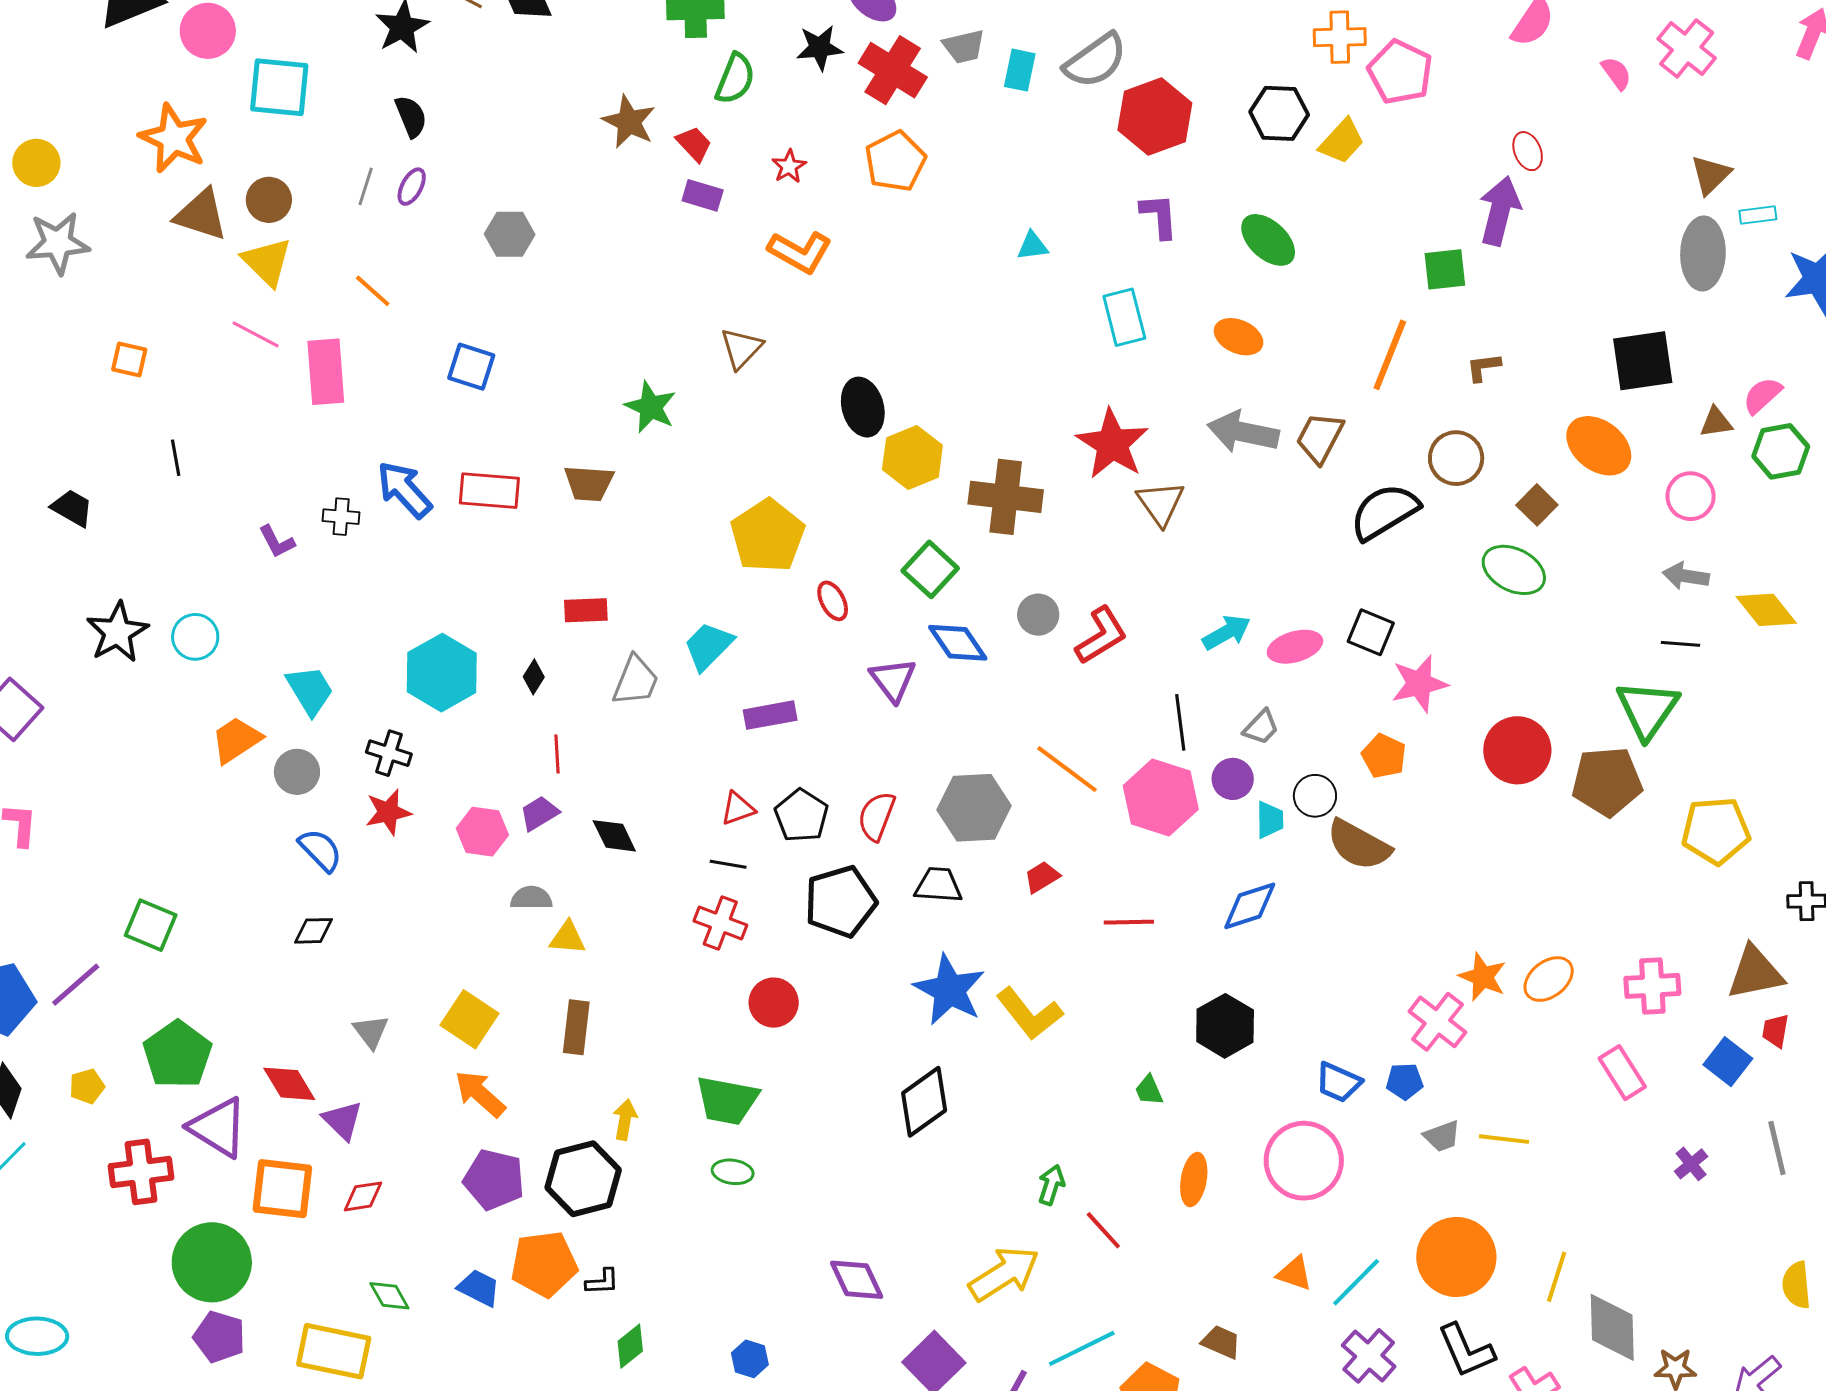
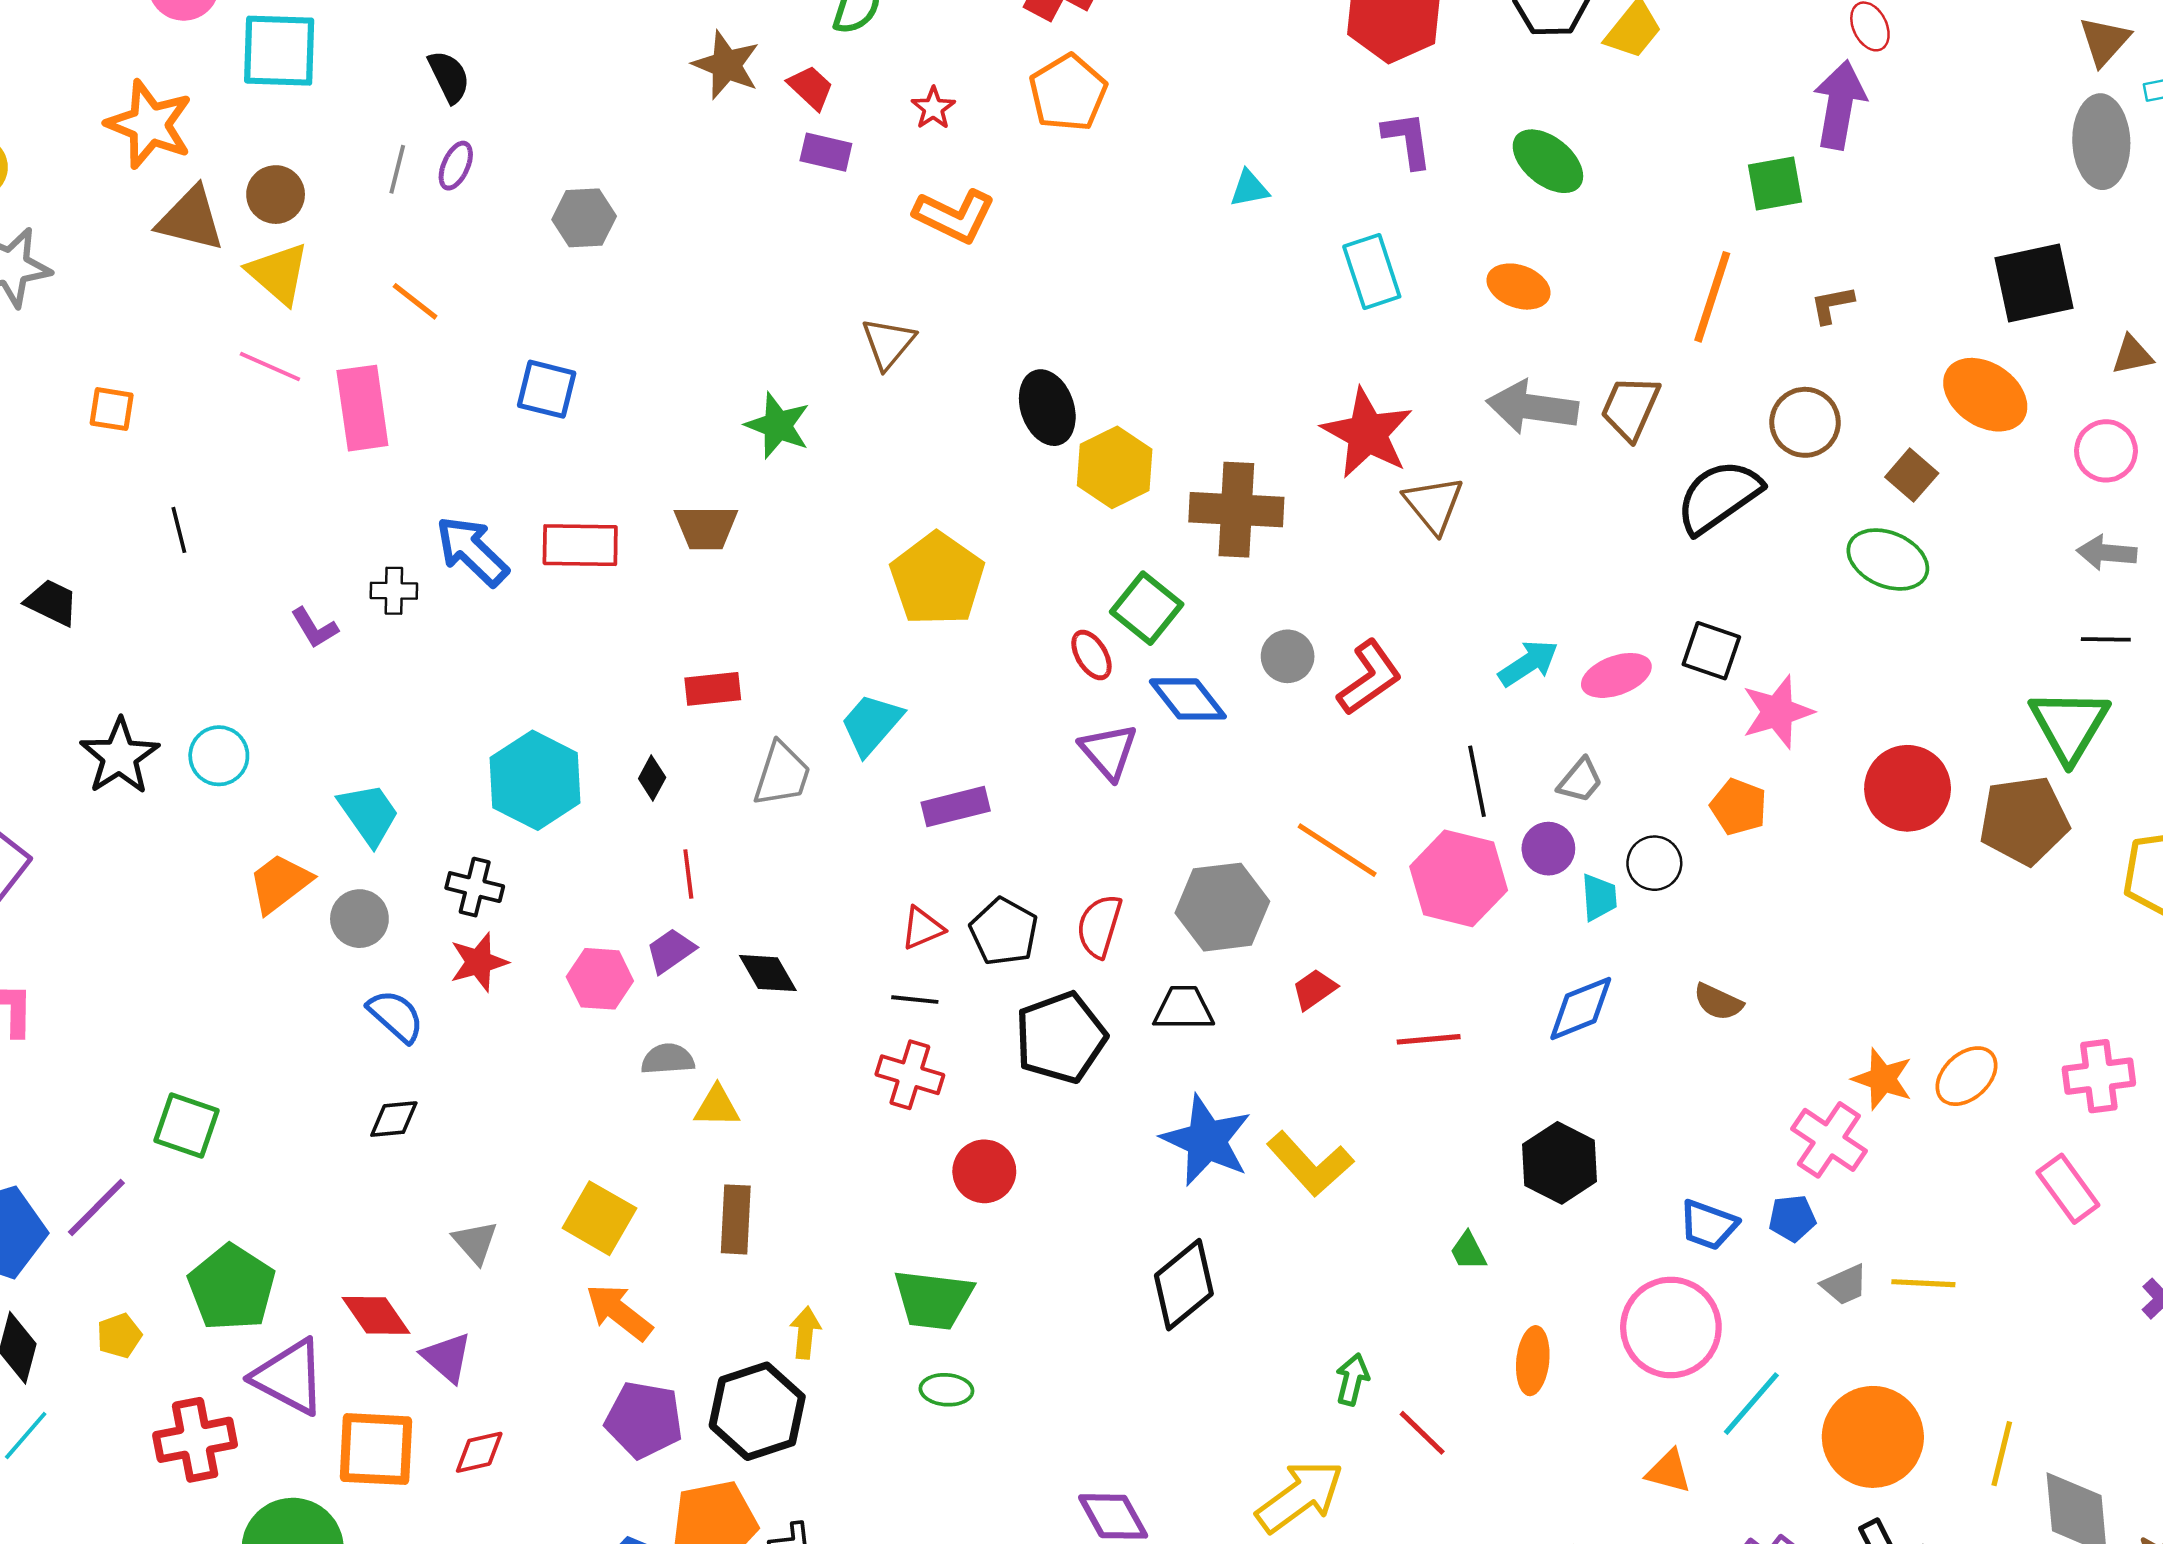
red ellipse: (833, 601) -> (1091, 655), moved
brown semicircle: (1359, 845) -> (1718, 1002), moved, size x0.6
cyan line: (1356, 1282) -> (1751, 1404), moved

